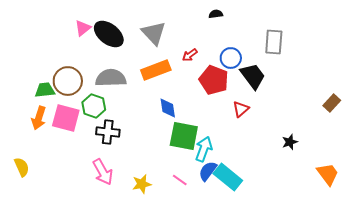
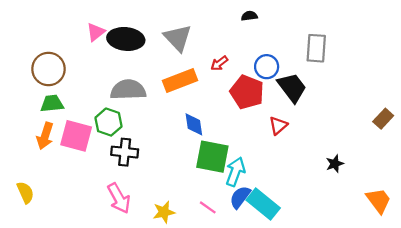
black ellipse: (109, 34) -> (126, 39), turned -32
brown circle: (68, 81) -> (48, 69), moved

